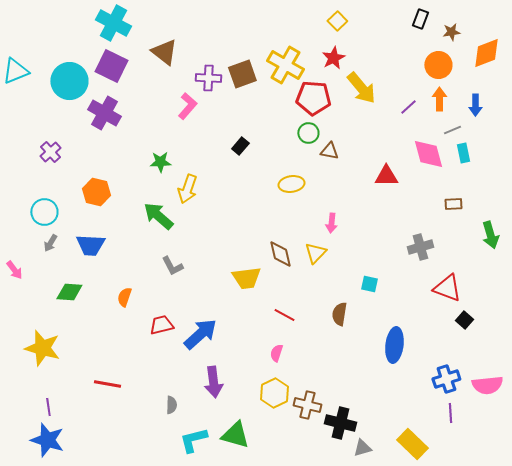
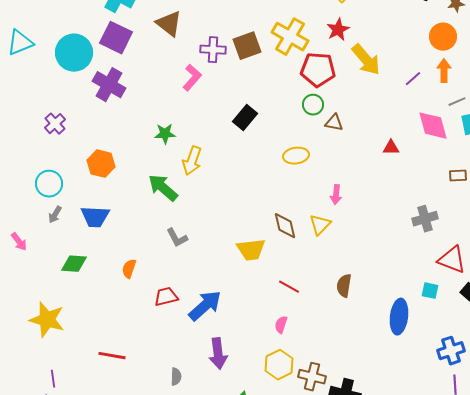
black rectangle: (240, 146) -> (245, 118), size x1.4
red triangle: (386, 176) -> (391, 148), size x0.7
cyan square: (369, 284) -> (430, 291), moved

